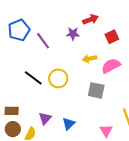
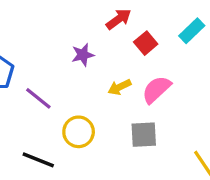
red arrow: (90, 19) -> (119, 19), moved
purple line: (43, 41) -> (38, 98), moved
black line: (33, 78) -> (38, 160), moved

